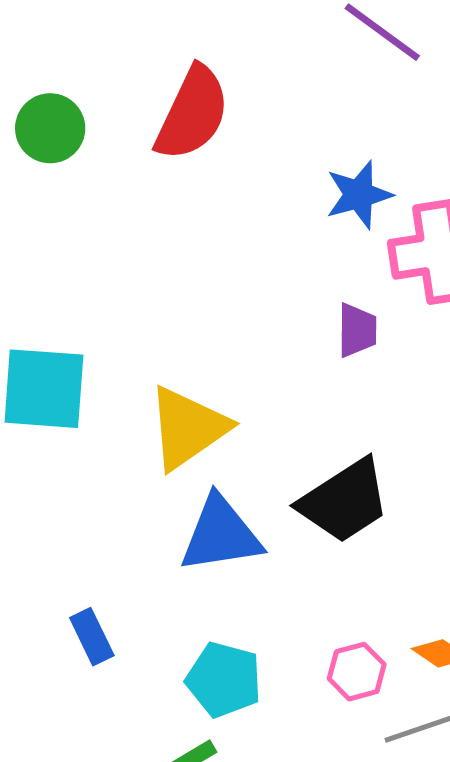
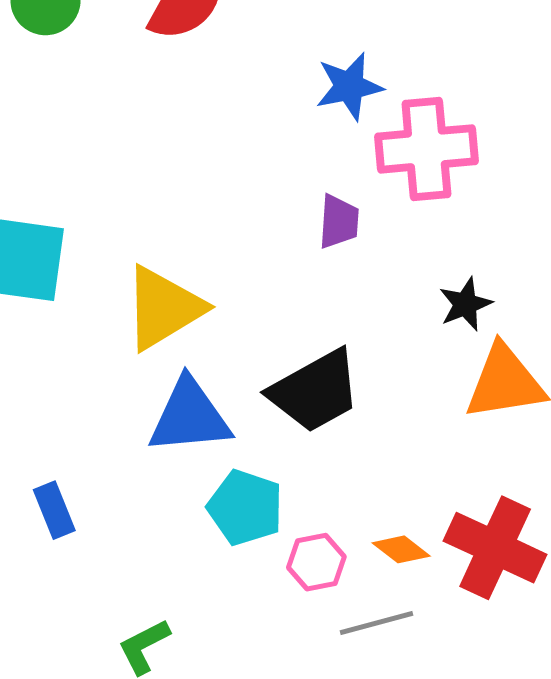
cyan pentagon: (224, 680) -> (245, 507), moved

